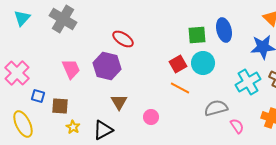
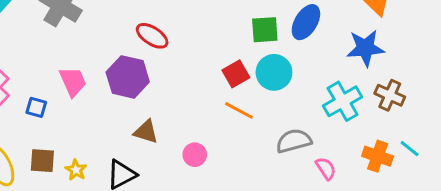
blue ellipse: (224, 30) -> (306, 22), turned 45
blue square: (38, 96) -> (36, 107), moved
brown triangle: (119, 102) -> (146, 132), turned -42
brown square: (60, 106) -> (42, 161), moved

